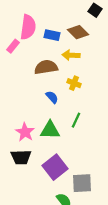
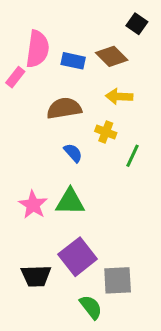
yellow arrow: (71, 55) -> (119, 96), moved
green line: (76, 120) -> (132, 156), moved
black trapezoid: (21, 157) -> (36, 276), moved

